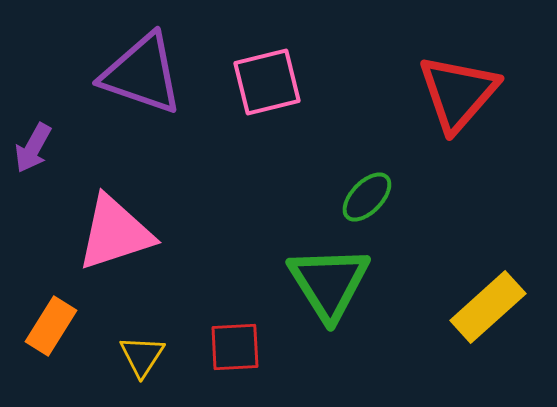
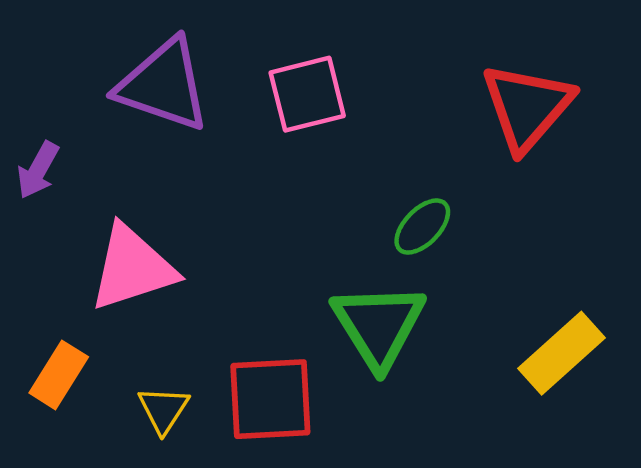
red square: (235, 347) -> (270, 399), size x1.5

